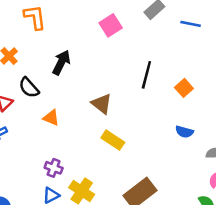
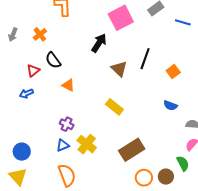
pink square: (111, 25) -> (121, 18), size x1.4
black arrow: (61, 62) -> (99, 43), moved
brown triangle: (102, 104) -> (119, 69), moved

